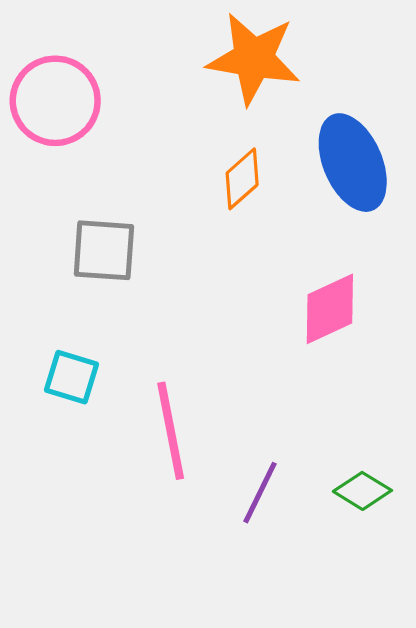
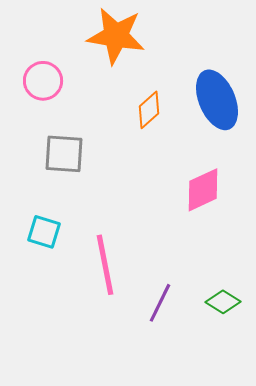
orange star: (254, 59) -> (116, 36), moved
pink circle: (55, 101) -> (43, 81), moved, size x0.7

